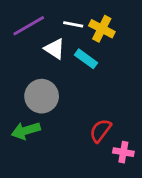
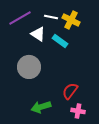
green arrow: (26, 131) -> (41, 107), moved
pink cross: (123, 152) -> (78, 111), moved

